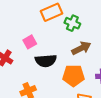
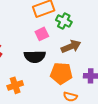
pink square: (30, 42) -> (42, 34), moved

